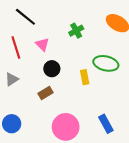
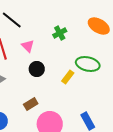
yellow rectangle: (85, 77) -> (68, 77), turned 48
brown rectangle: (46, 93) -> (31, 104), moved

